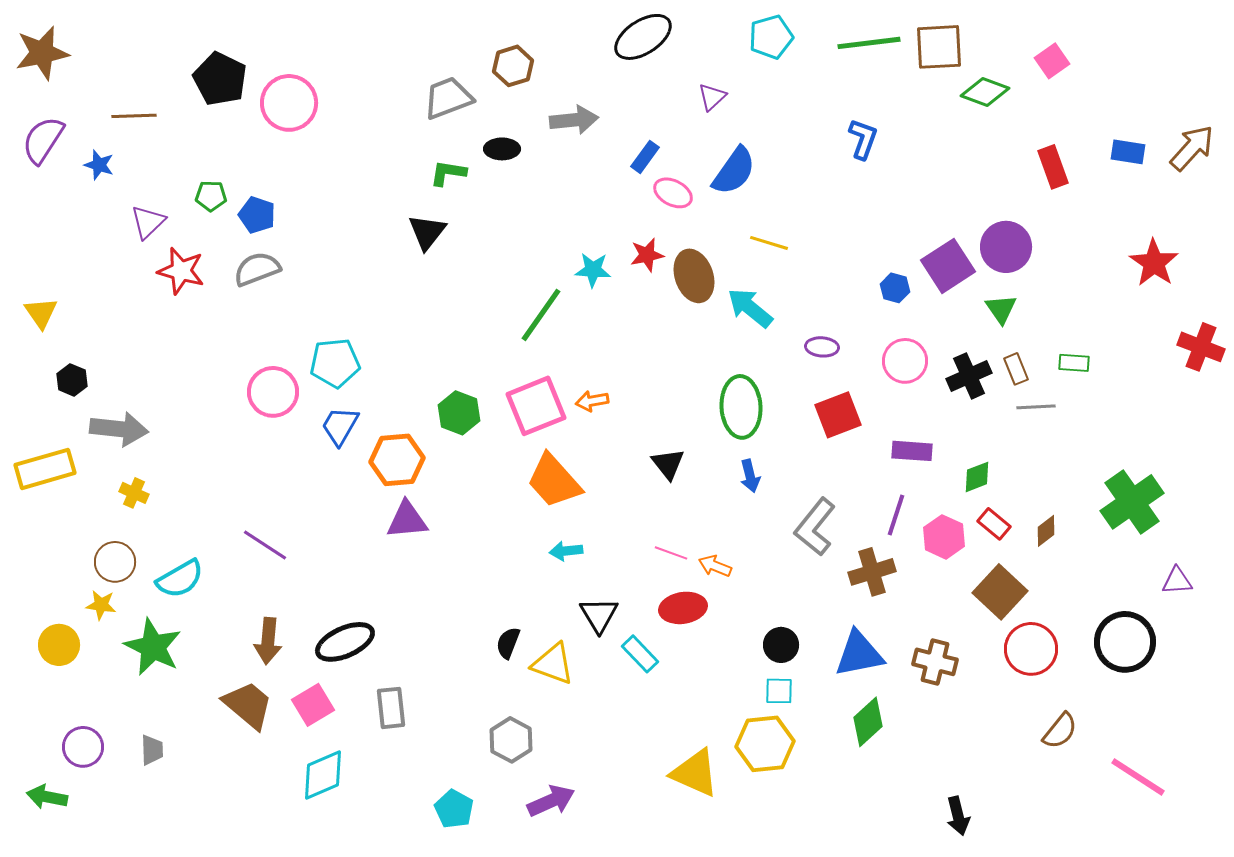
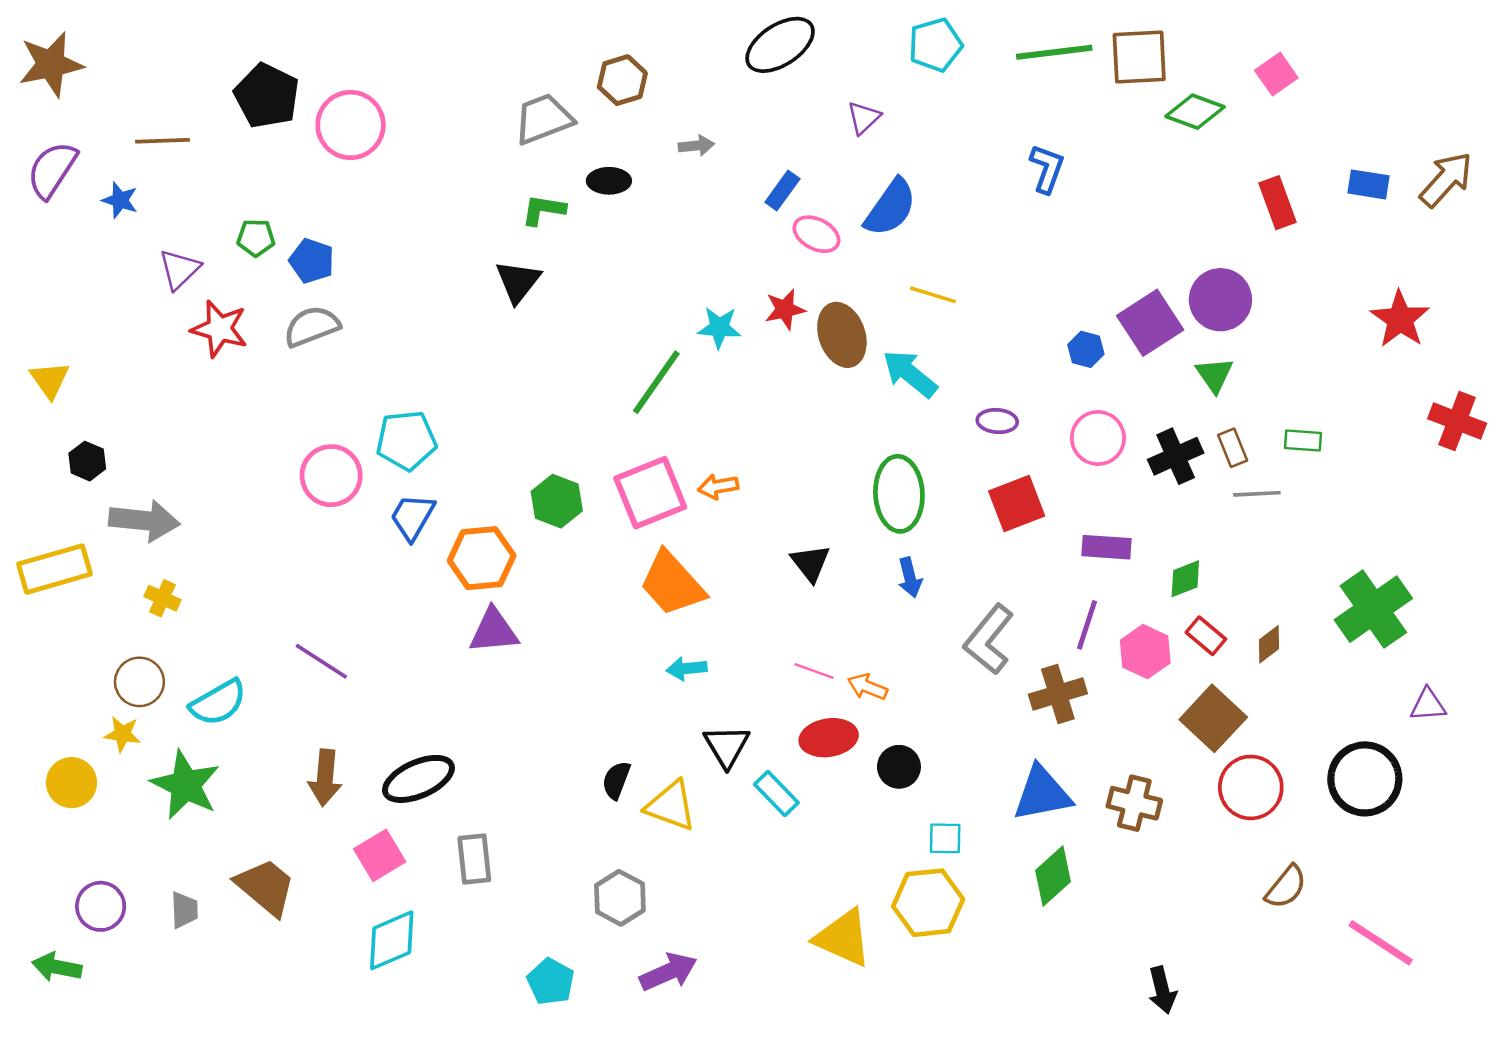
gray arrow: (574, 120) -> (696, 146), size x0.6
black circle: (781, 645) -> (899, 767), moved
brown trapezoid: (248, 705) -> (266, 887), moved

